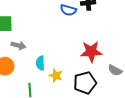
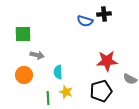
yellow star: (56, 76) -> (66, 92), moved

